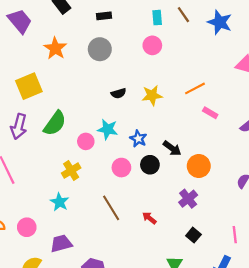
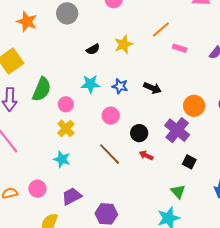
pink circle: (86, 141) -> (66, 104), moved
black circle: (150, 165) -> (139, 133), moved
orange circle: (199, 166) -> (194, 106), moved
purple cross: (188, 199) -> (177, 130), size x1.4

